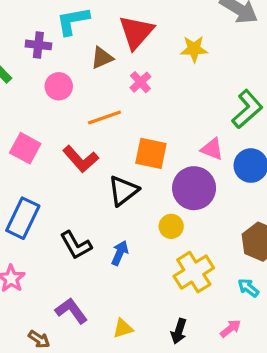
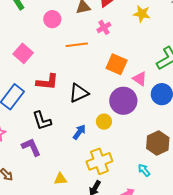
orange square: (151, 153) -> (117, 64), moved
red L-shape: (81, 159) -> (47, 82), moved, turned -55
blue arrow: (120, 253) -> (79, 132), moved
yellow cross: (194, 272) -> (99, 161), moved
purple L-shape: (71, 311) -> (31, 147), moved

